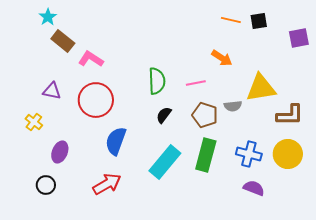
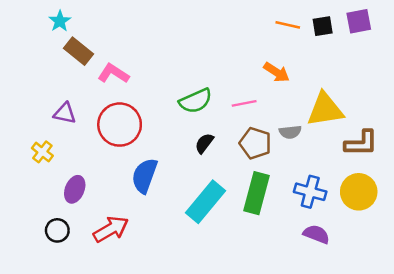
purple square: (299, 38) -> (359, 21), moved
green semicircle: (157, 81) -> (196, 101), turned 68
red arrow: (107, 184) -> (111, 229), moved

